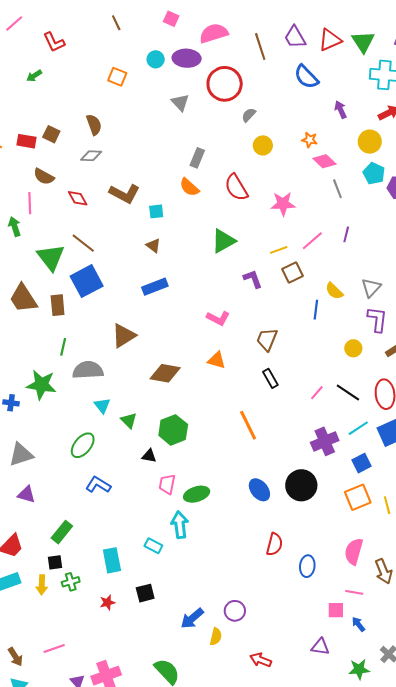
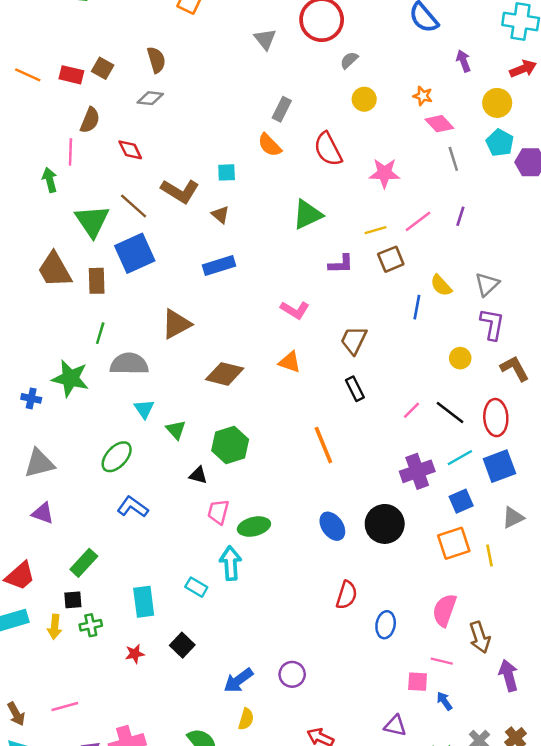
brown semicircle: (44, 177) -> (90, 120), turned -100
brown L-shape: (124, 194) -> (180, 191), moved
purple L-shape: (253, 279) -> (341, 264), turned 105
black square: (145, 593) -> (182, 645), turned -36
yellow semicircle: (216, 637) -> (246, 719), moved

